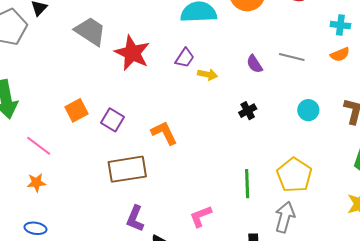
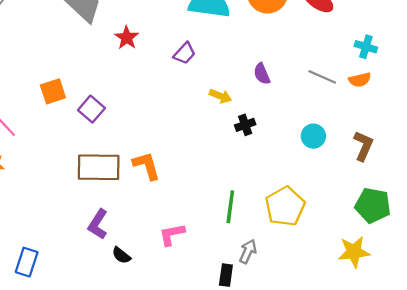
red star: (132, 53) -> (127, 38), size x0.6
gray line: (292, 57) -> (322, 77), moved
yellow arrow: (208, 74) -> (220, 96), moved
orange L-shape: (164, 133) -> (147, 166), moved
gray arrow: (285, 217) -> (248, 251), moved, size x0.7

